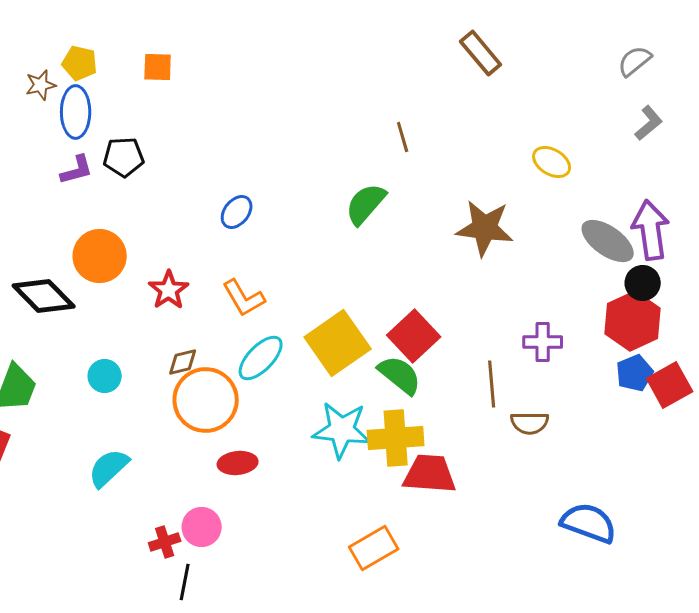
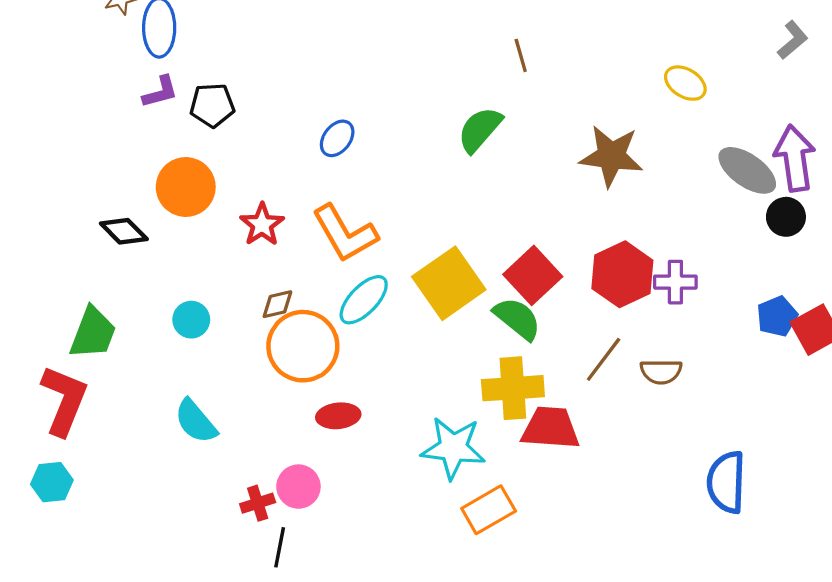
black pentagon: (124, 157) -> (212, 105), moved
black diamond: (44, 296) -> (124, 231), size x0.7
orange L-shape: (244, 298) -> (345, 233), size x1.4
red hexagon: (633, 321) -> (622, 274), moved
brown line: (492, 384) -> (604, 359), moved, turned 42
cyan star: (342, 430) -> (453, 448), moved
cyan semicircle: (109, 468) -> (196, 421), turned -87
blue semicircle: (589, 523) -> (726, 482), turned -108

